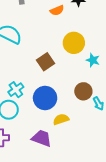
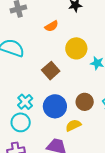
orange semicircle: (57, 10) -> (52, 26), moved
brown circle: (83, 91) -> (85, 102), moved

